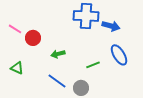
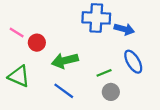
green arrow: (58, 54) -> (65, 61), size x1.6
green triangle: (17, 68) -> (19, 76), size x1.5
gray circle: (81, 88) -> (111, 92), moved

